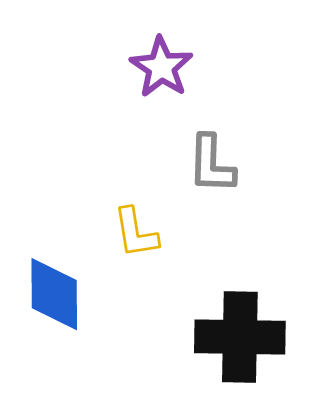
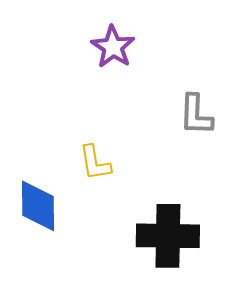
gray L-shape: (211, 164) -> (196, 115), moved

